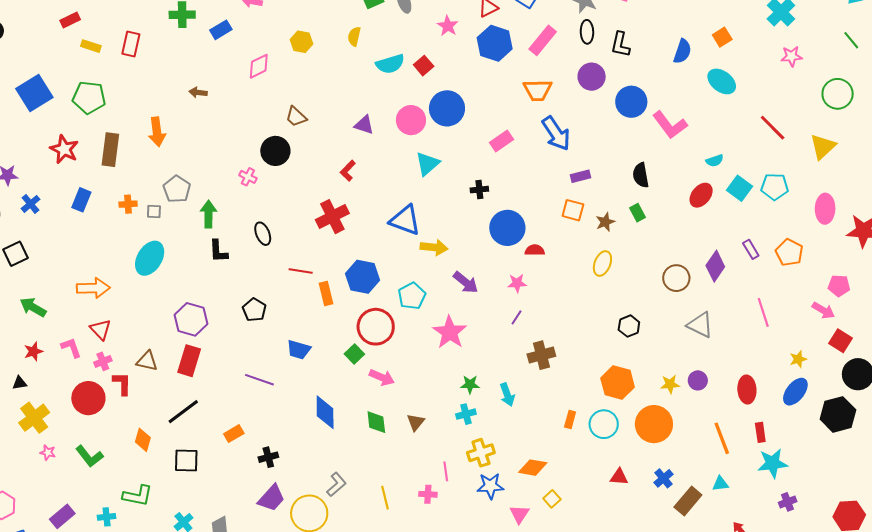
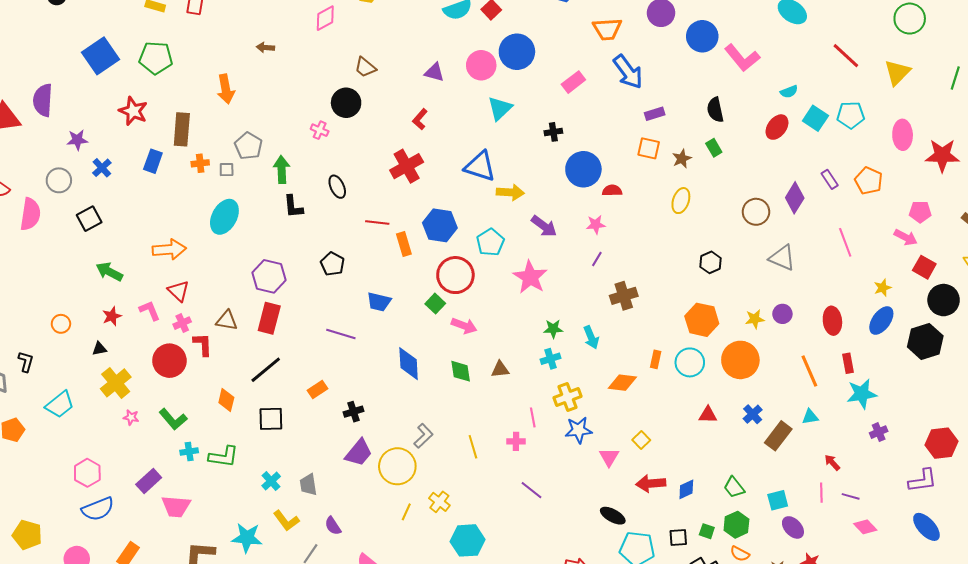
brown rectangle: (110, 150) -> (182, 129), moved
brown triangle: (416, 422) -> (500, 369), turned 48
orange diamond: (533, 468) -> (622, 383), moved
cyan cross: (107, 517) -> (189, 451), moved

